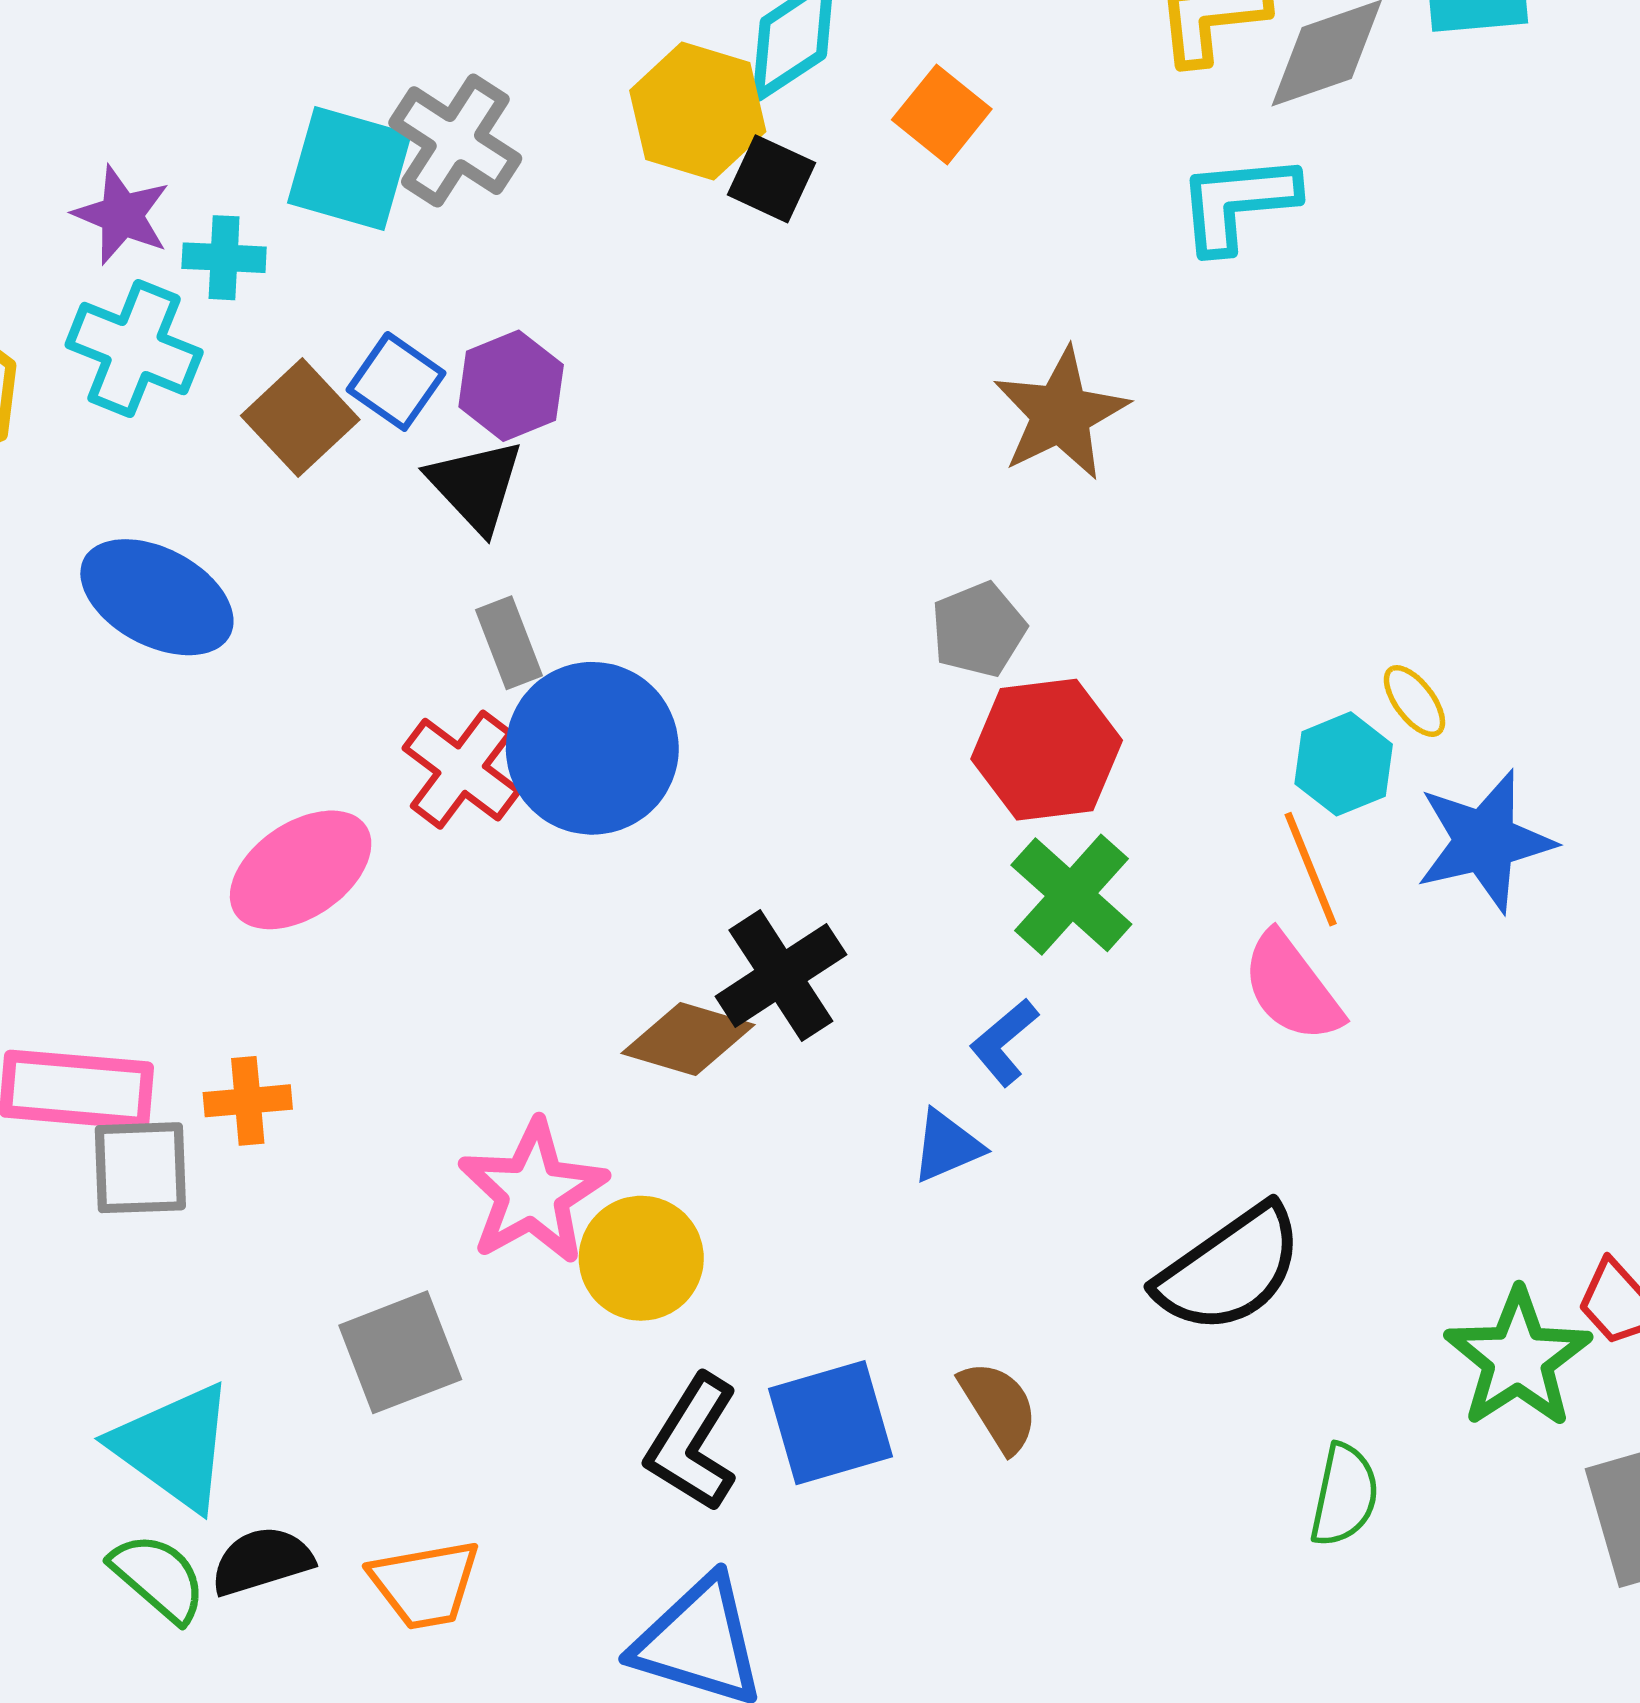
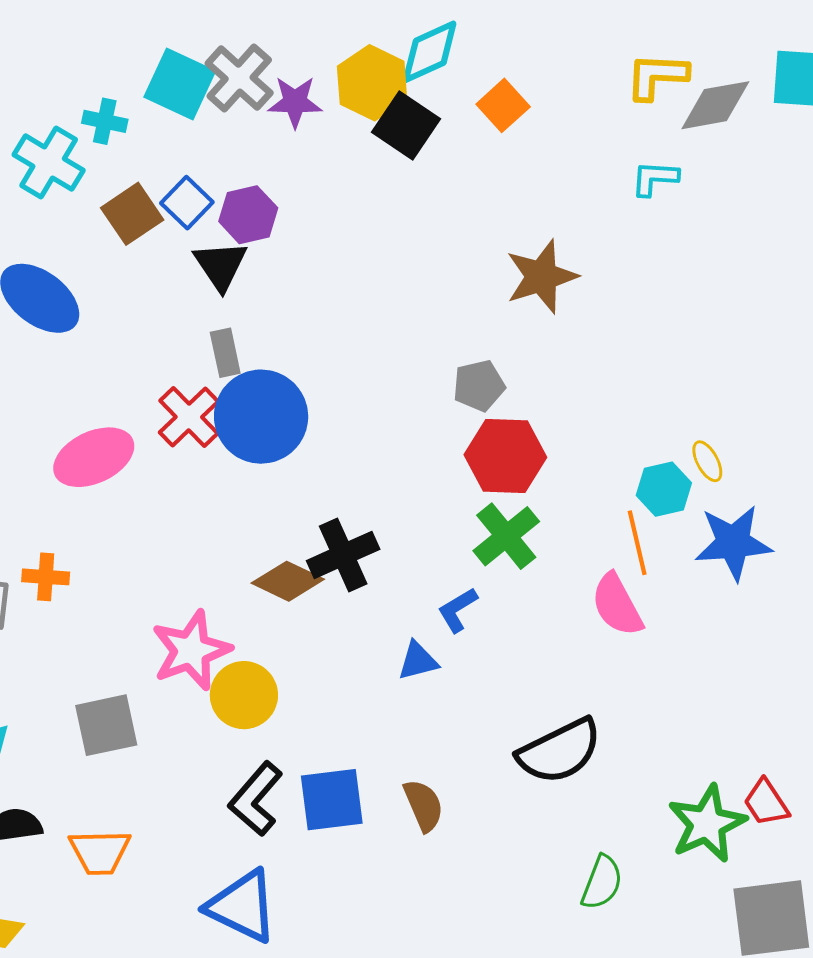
black square: (771, 179) -> (406, 126), size x1.4
cyan L-shape: (1238, 203) -> (655, 178), size x0.7
purple star: (122, 215) -> (295, 102), moved, turned -30

